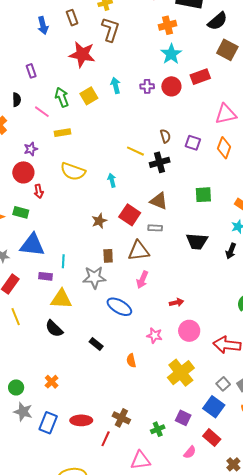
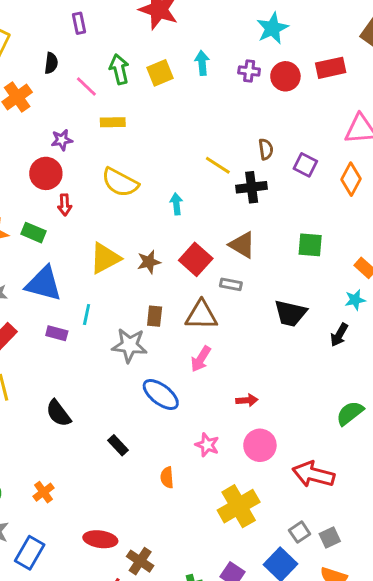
cyan star: (171, 54) -> (272, 28), moved
yellow triangle: (61, 299) -> (105, 258), moved, turned -40
red ellipse: (81, 420) -> (100, 539), moved

